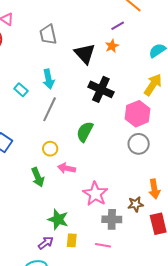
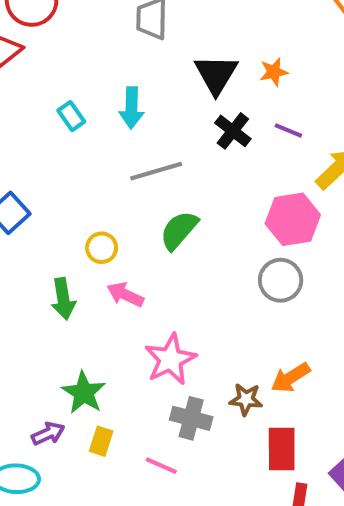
purple line: (118, 26) -> (288, 131), moved, turned 40
black cross: (101, 89) -> (233, 131), moved, size x0.7
gray line: (50, 109) -> (156, 171), moved, turned 35
orange arrow: (154, 189) -> (291, 378), turned 54

